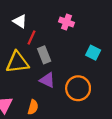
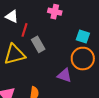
purple triangle: (47, 80) -> (64, 75), moved
orange circle: (78, 88) -> (83, 59), moved

